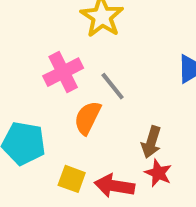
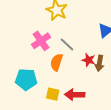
brown arrow: (151, 142) -> (99, 63), moved
red star: (158, 173) -> (89, 60), moved

